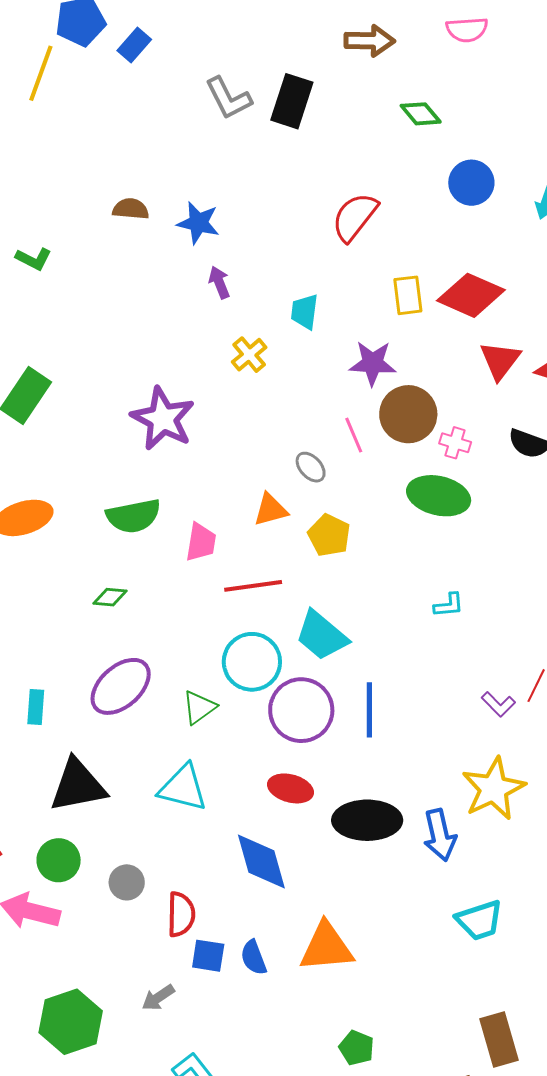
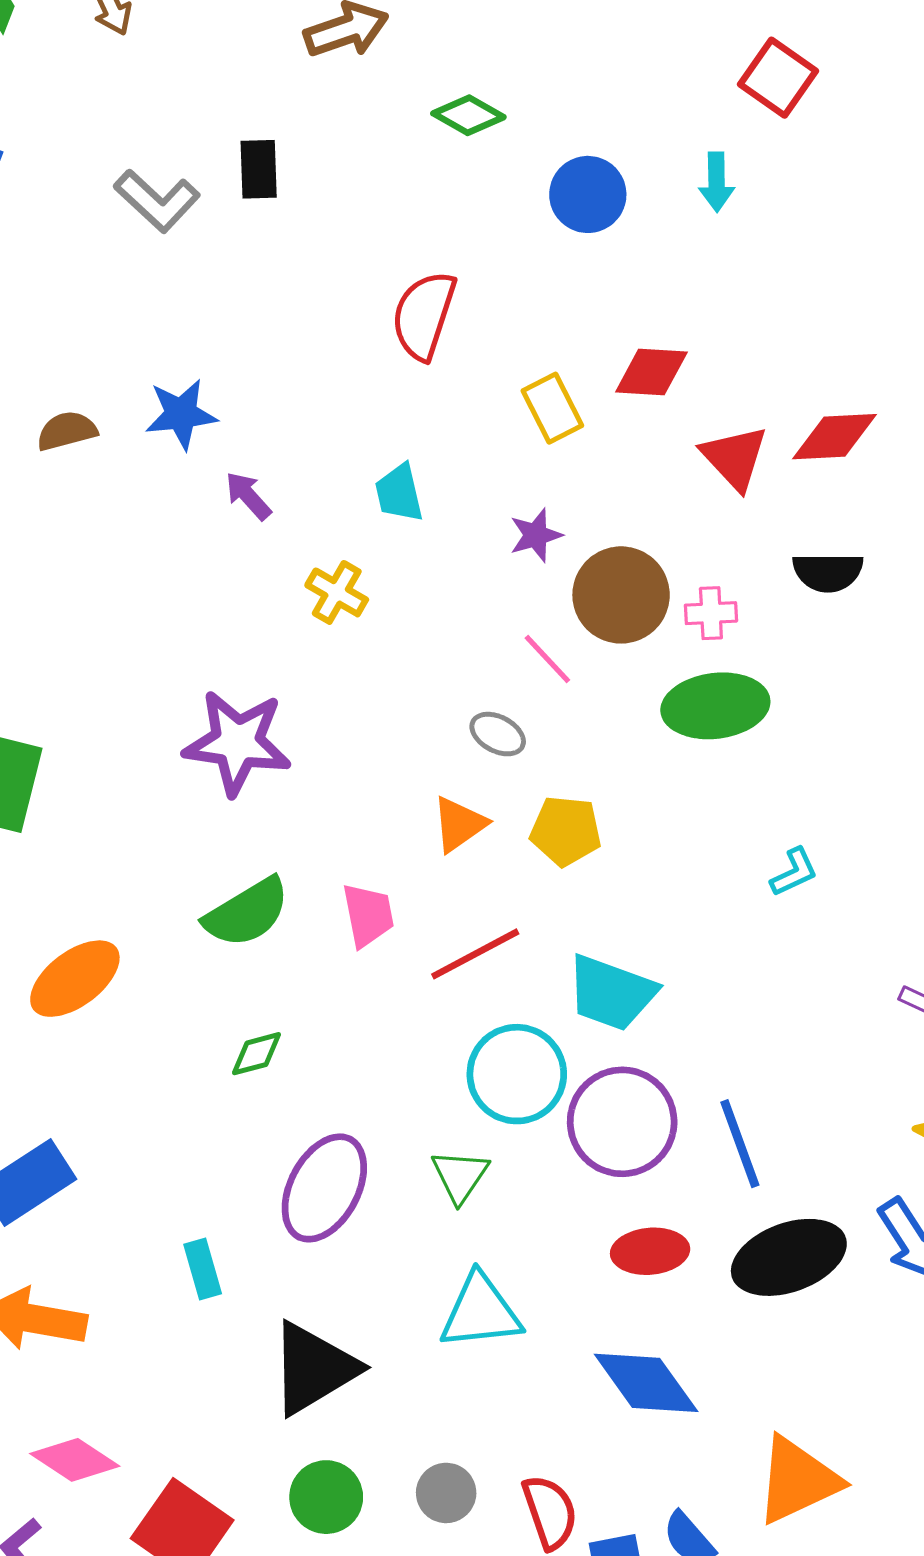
black rectangle: (292, 101) -> (259, 169), size x0.7
red diamond: (471, 295) -> (651, 372), size x0.7
purple star: (373, 363) -> (536, 535), size x0.7
blue line: (369, 710) -> (740, 1144), moved

